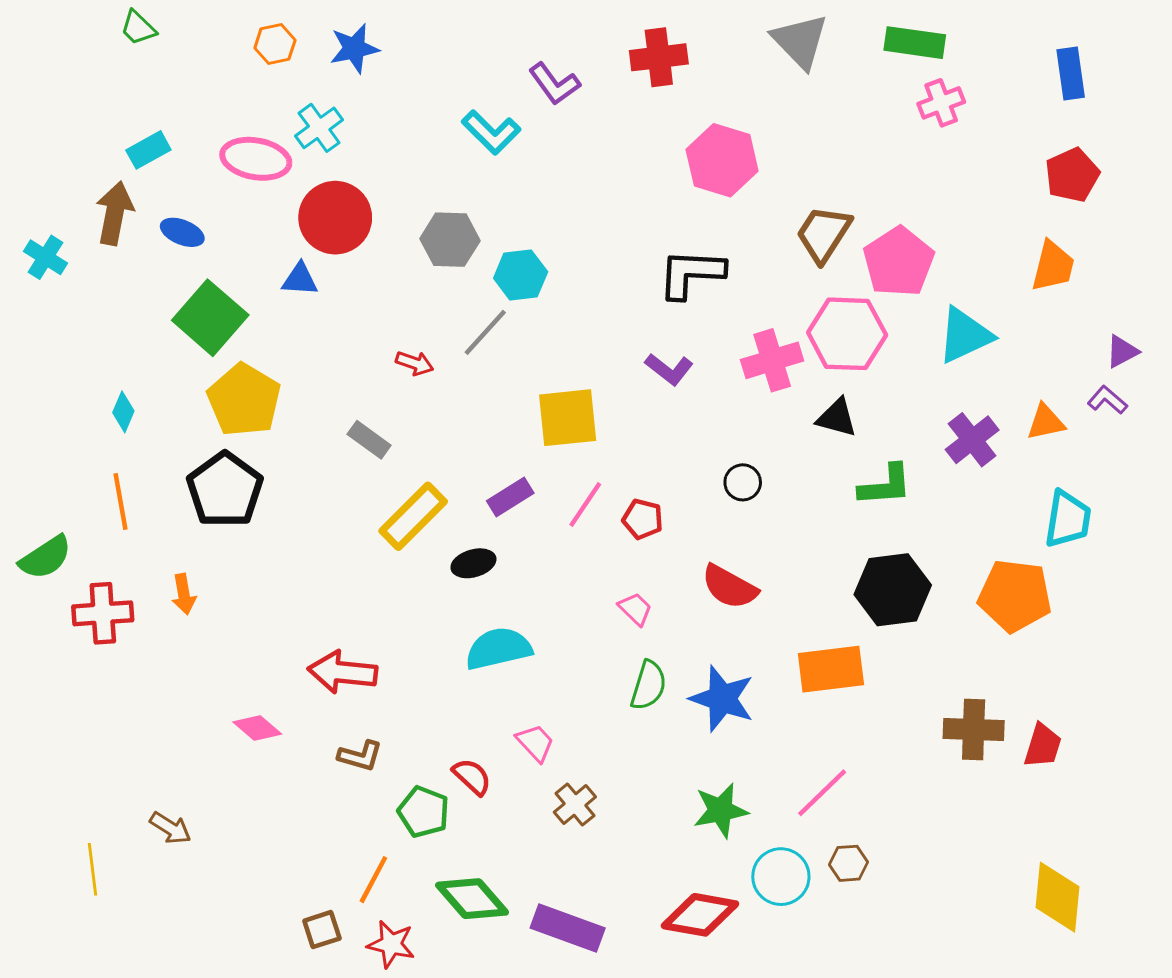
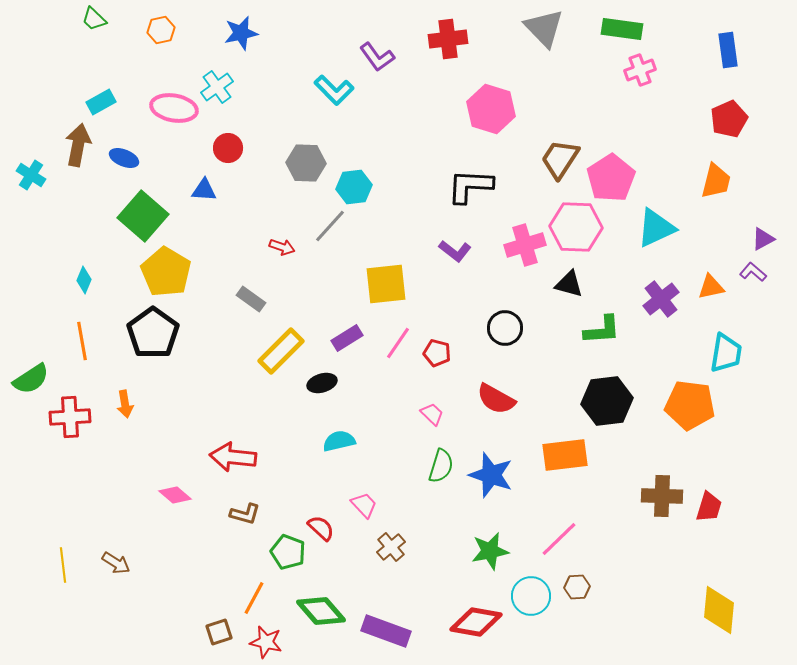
orange hexagon: (275, 44) -> (161, 30), moved
red circle: (335, 218) -> (228, 148), size x0.6
black circle: (743, 482) -> (505, 328), size x1.4
cyan semicircle: (498, 649) -> (339, 441), size x0.7
yellow line: (93, 869) -> (63, 565), moved

